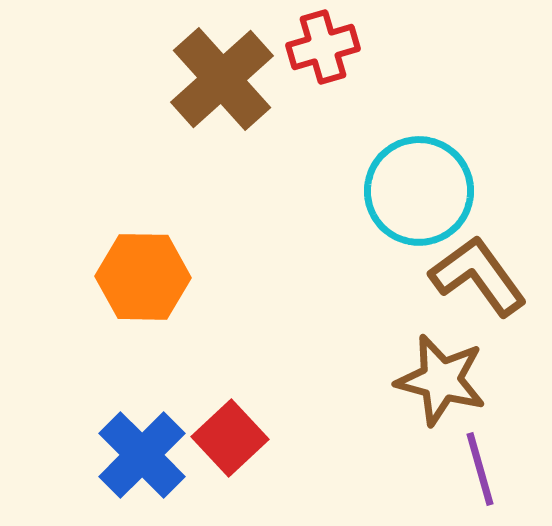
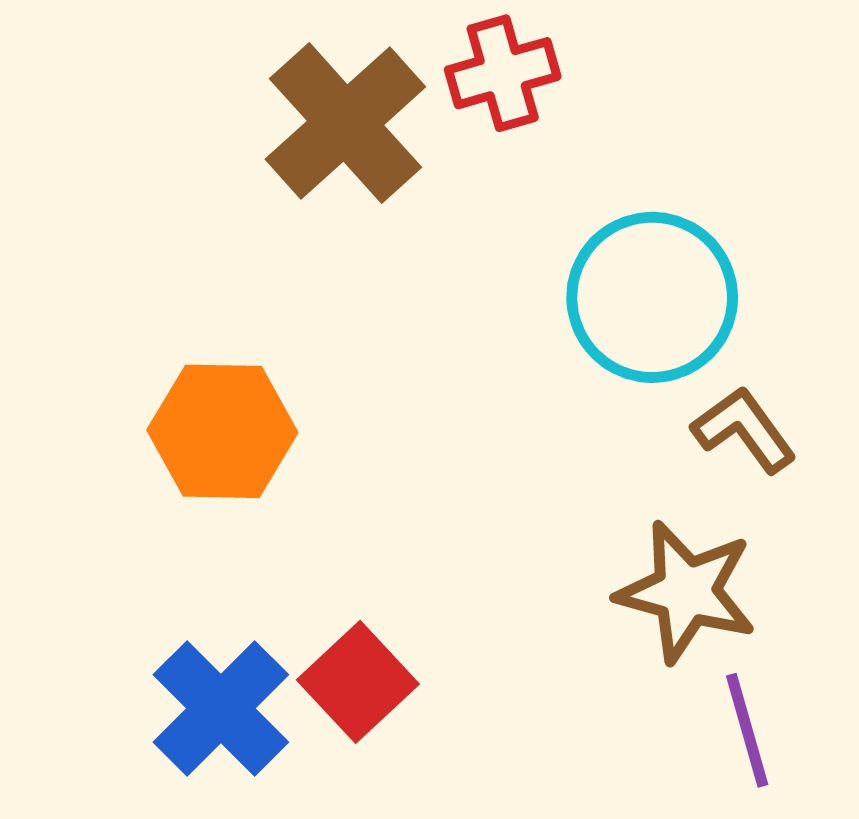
brown L-shape: (478, 276) -> (744, 430), size x0.7

